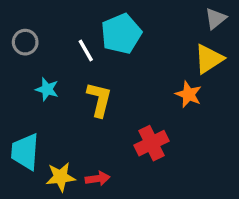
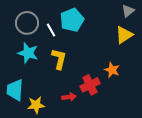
gray circle: (25, 42) -> (27, 23), moved, size x1.5
cyan star: (47, 89) -> (28, 53), size x1.5
orange star: (189, 94) -> (112, 70), moved
red arrow: (98, 179) -> (69, 97), moved

